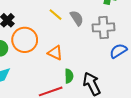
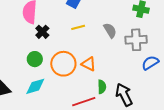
yellow line: (56, 15) -> (78, 27), moved, turned -56
orange circle: (25, 40) -> (63, 64), moved

